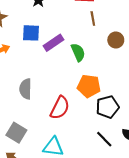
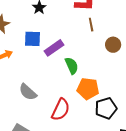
green semicircle: (78, 52) -> (72, 66), moved
gray semicircle: (26, 89) -> (28, 92), turned -48

